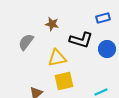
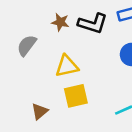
black L-shape: (81, 40) -> (93, 23), moved

